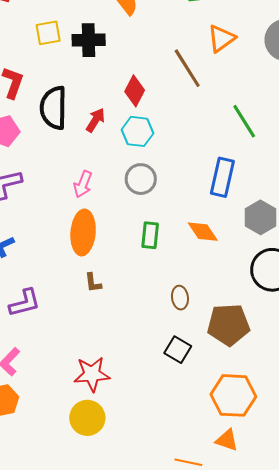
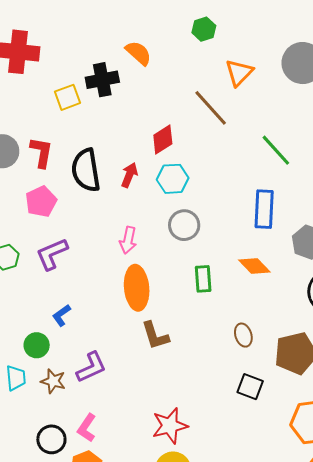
black cross: (89, 40) -> (102, 80), moved
red diamond: (135, 91) -> (163, 139), turned 40
brown L-shape: (93, 283) -> (155, 336), size x1.5

